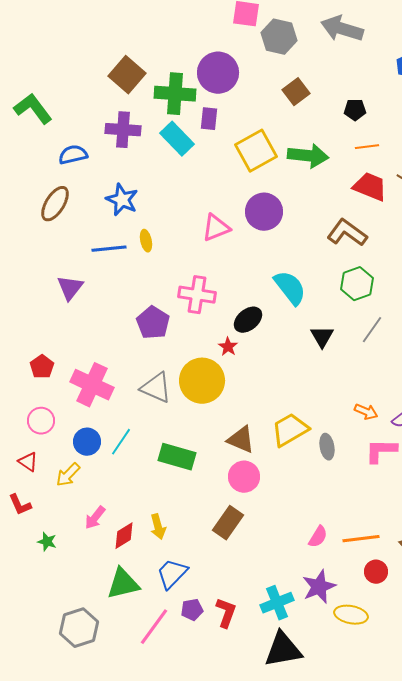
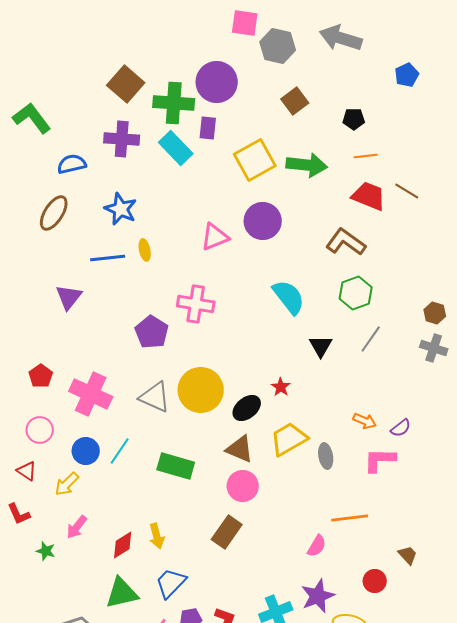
black ellipse: (248, 320) -> (247, 408), moved
red star: (228, 347) -> (281, 387), moved
pink arrow: (95, 518) -> (77, 527), moved
orange line: (361, 539) -> (350, 518), moved

